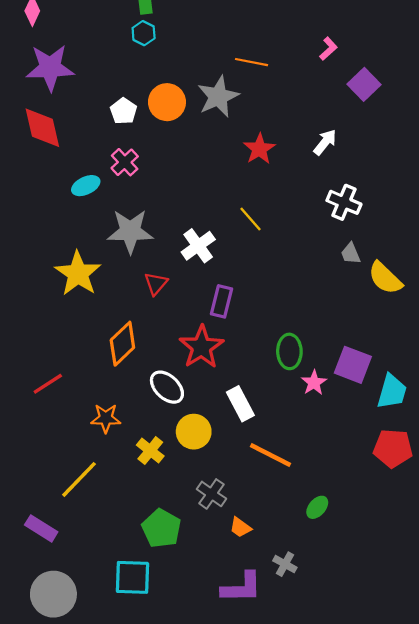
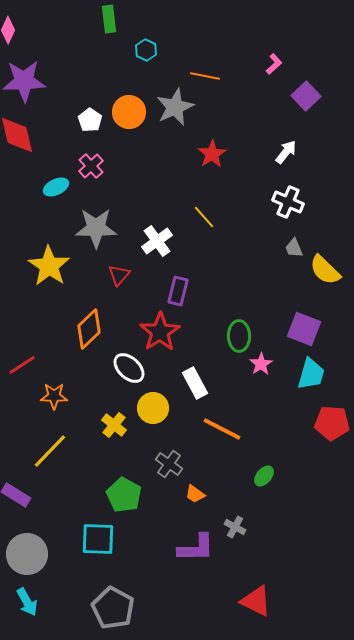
cyan hexagon: (144, 33) -> (146, 50), moved
white arrow: (325, 142) -> (286, 152), moved
purple square: (353, 365) -> (304, 329), moved
cyan trapezoid: (392, 392) -> (311, 374), moved
orange star: (106, 418) -> (54, 396), moved

